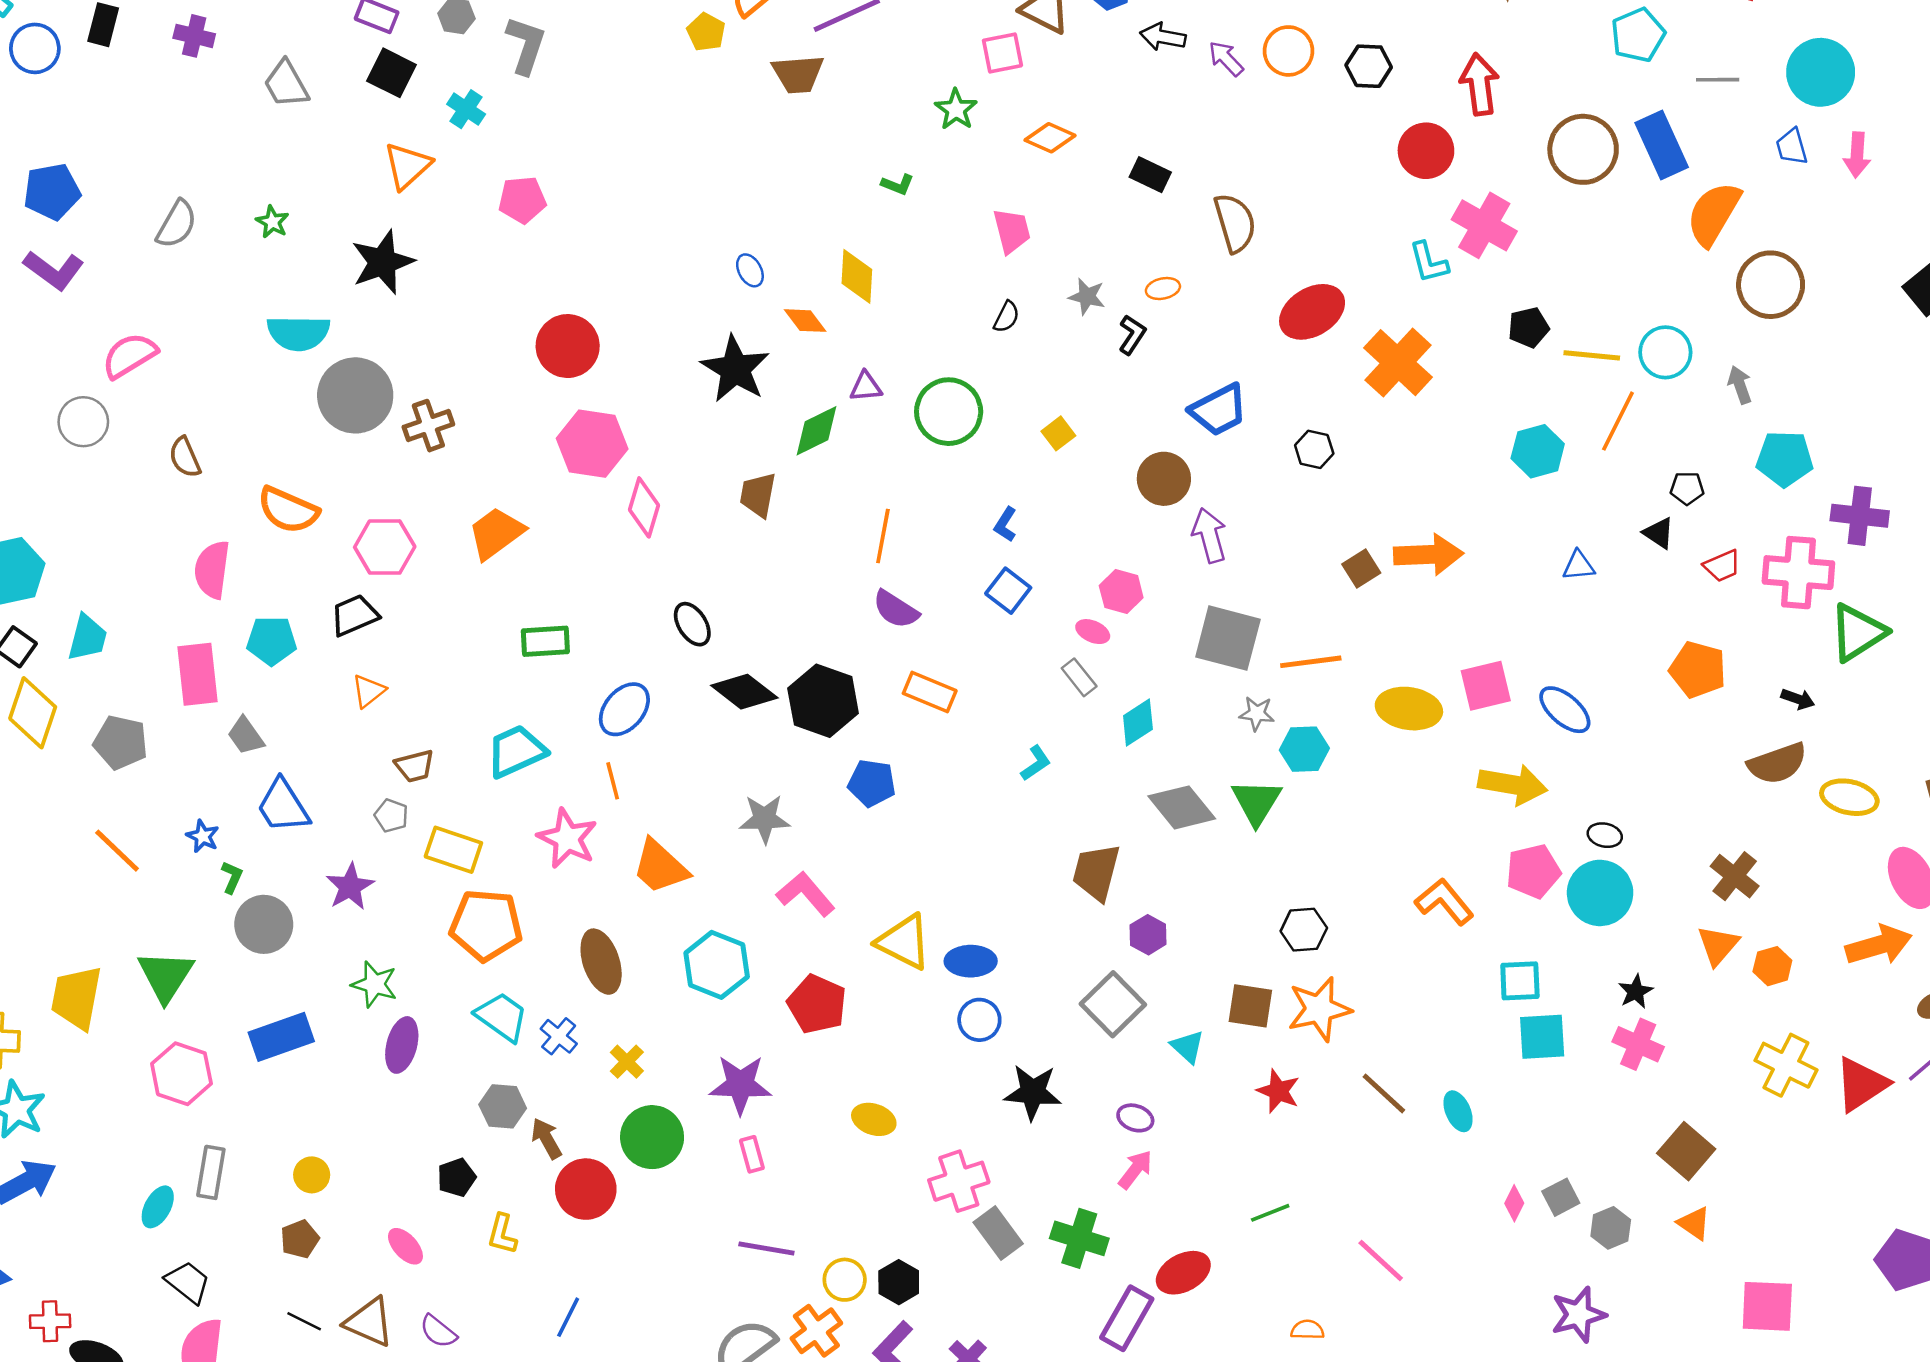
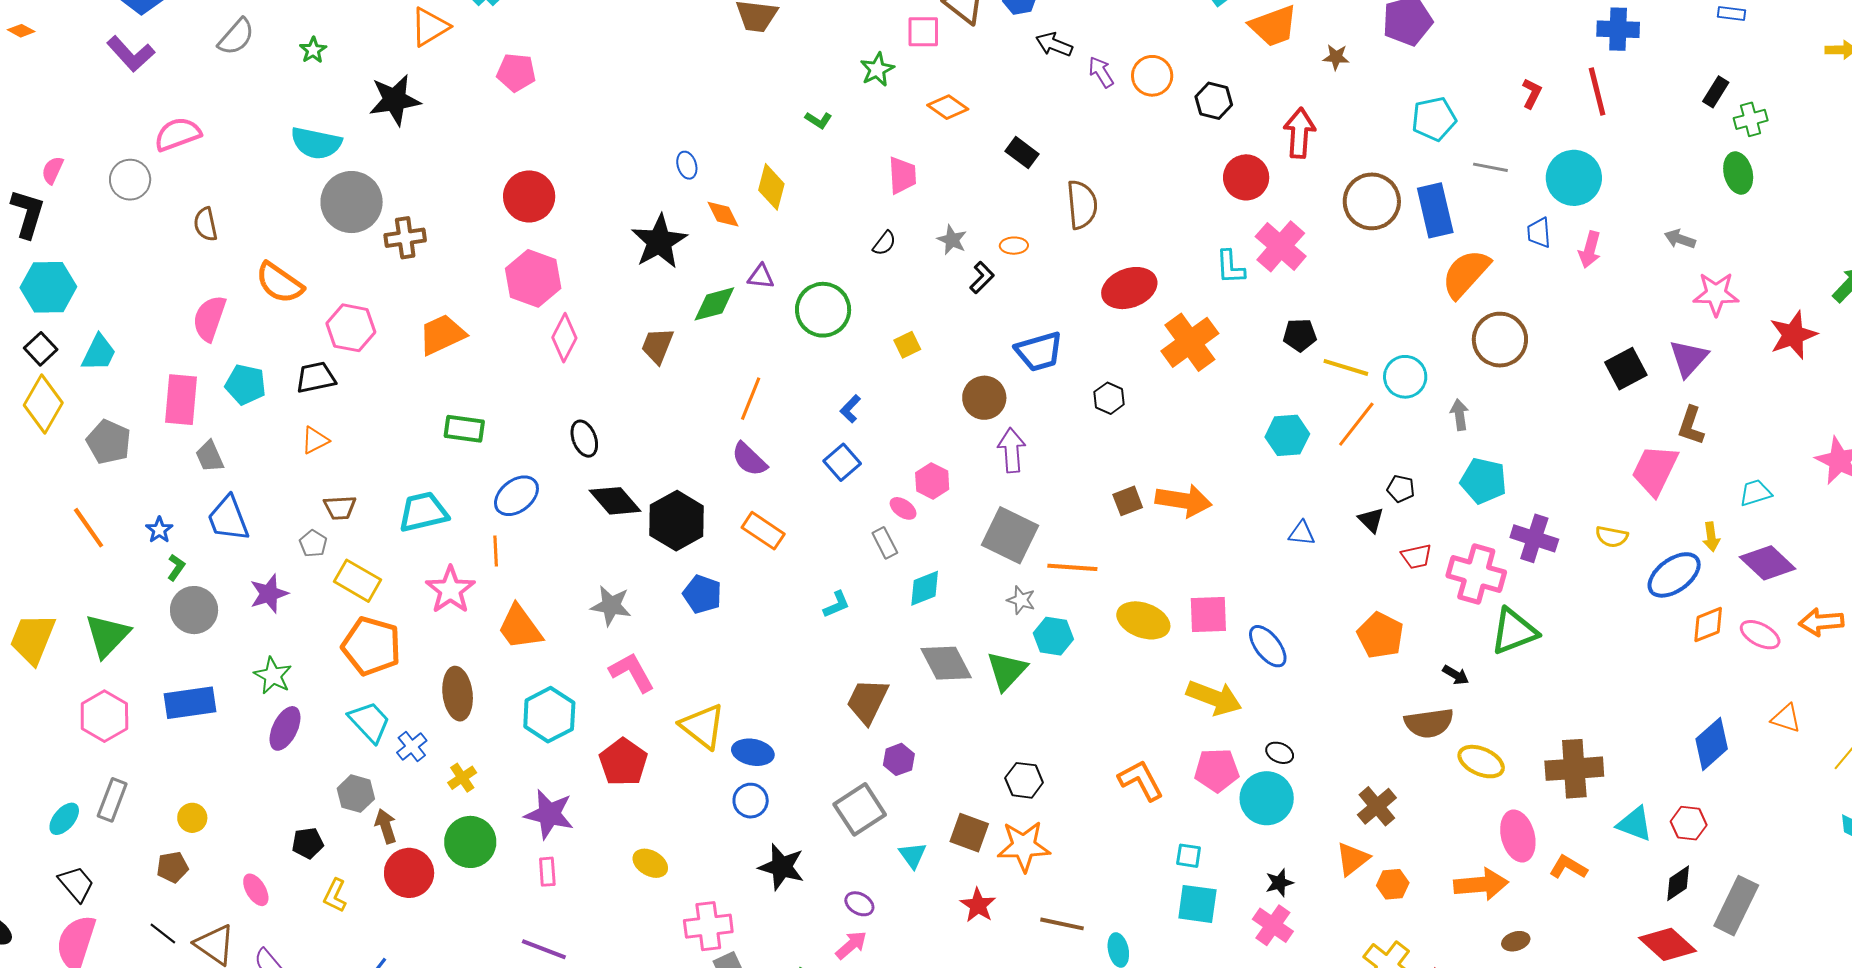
cyan square: (1520, 981) -> (1189, 856), size x0.7
brown line: (1384, 1093) -> (1062, 924), turned -42

